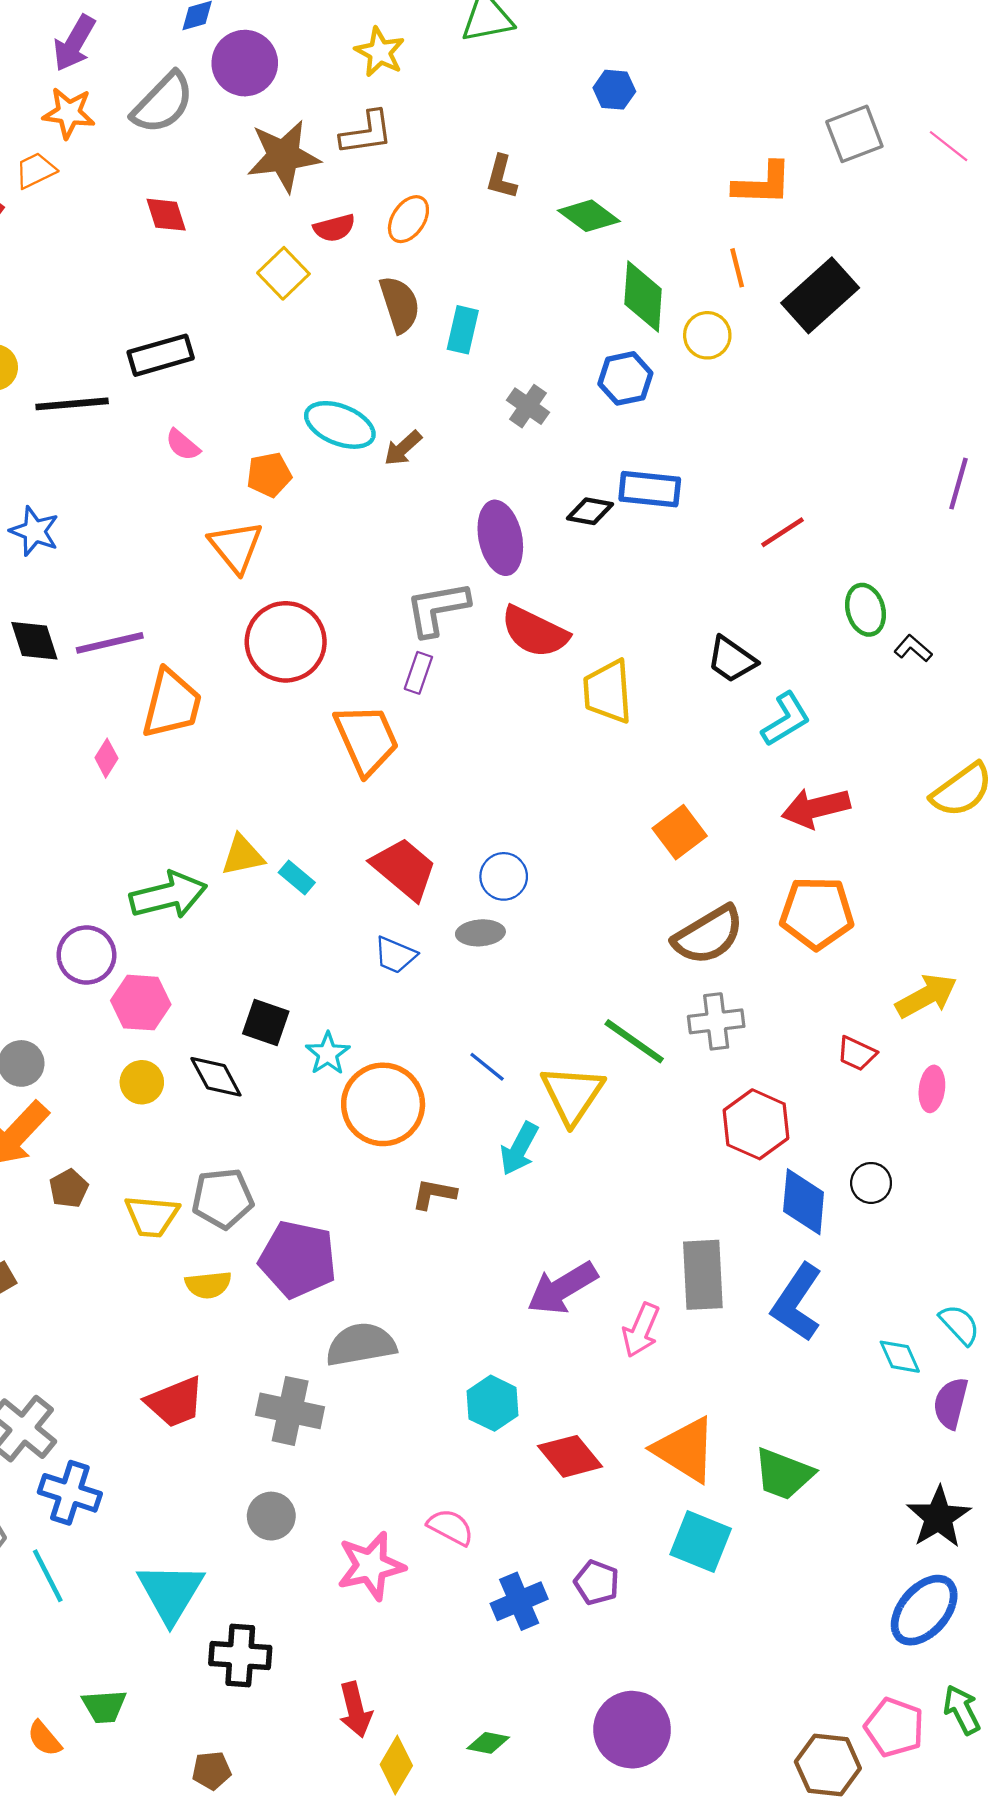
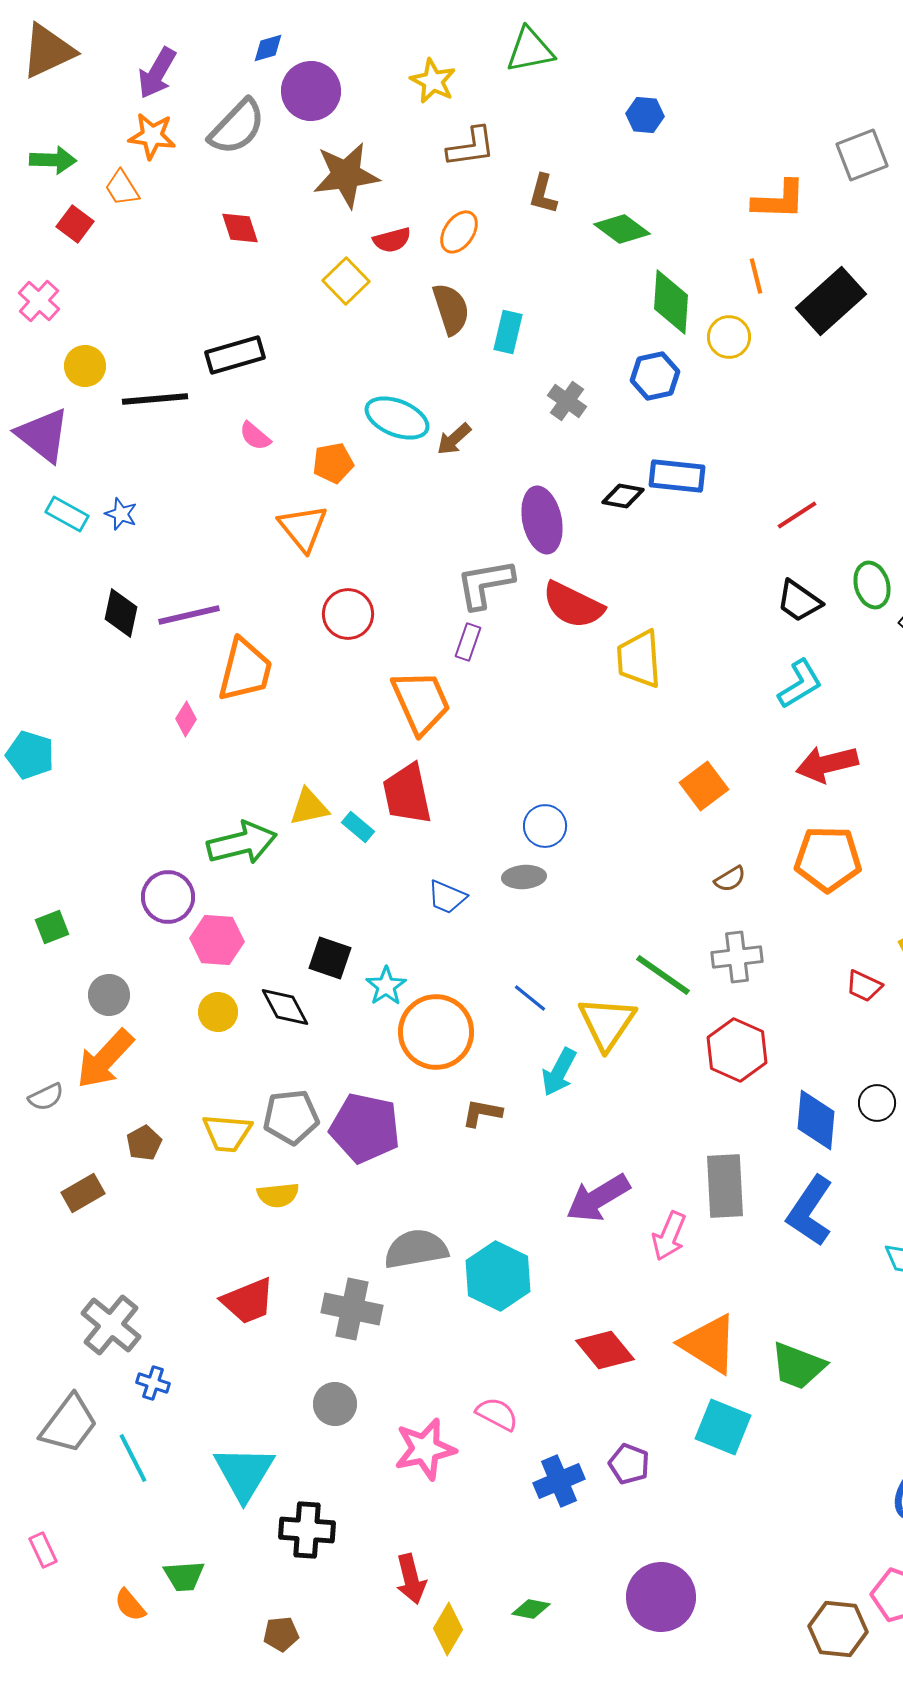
brown L-shape: (366, 133) -> (471, 147), moved
orange trapezoid: (36, 170) -> (122, 188), turned -96
blue star: (34, 531) -> (121, 514), size x0.7
black diamond: (34, 641) -> (121, 613), turned 30
red circle: (286, 642) -> (348, 614), size x0.7
black trapezoid: (732, 660) -> (799, 601), moved
red trapezoid: (404, 869) -> (407, 794), moved, turned -142
brown semicircle: (708, 935) -> (730, 879), size x0.5
red hexagon: (756, 1124) -> (737, 1050), moved
brown pentagon: (69, 1188) -> (144, 1143), moved
purple pentagon: (298, 1259) -> (365, 1128), moved
cyan hexagon: (493, 1403) -> (498, 1276), moved, size x1.4
blue cross: (70, 1493) -> (153, 1383), size x0.6

